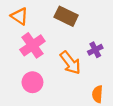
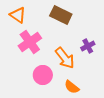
pink circle: (32, 82) -> (43, 75), moved
orange semicircle: (97, 94) -> (72, 87), moved, turned -56

